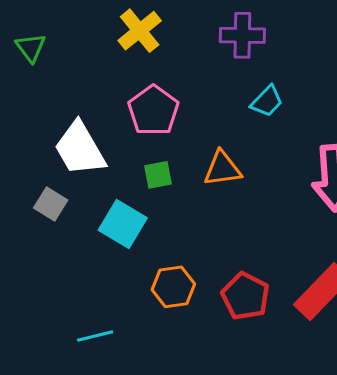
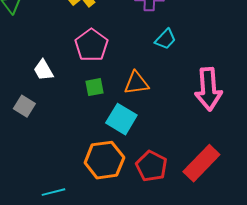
white trapezoid: (80, 149) -> (43, 70), size x0.6
cyan square: (123, 224) -> (121, 119), moved
orange hexagon: (173, 287) -> (104, 160), size x1.4

